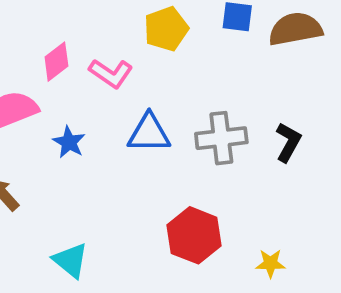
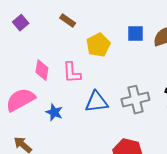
pink diamond: (56, 62) -> (42, 70), turned -35
pink L-shape: (111, 73) -> (72, 73), turned 60

